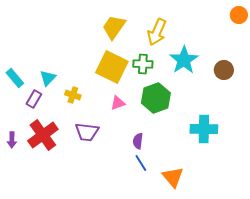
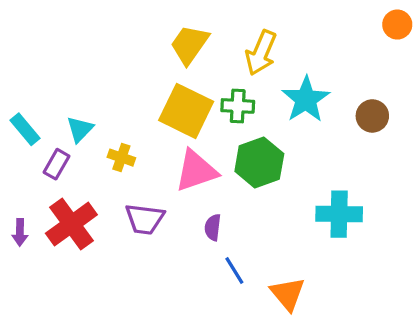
pink triangle: (118, 103) -> (196, 171), size x1.8
purple semicircle: (138, 141) -> (213, 227), moved

